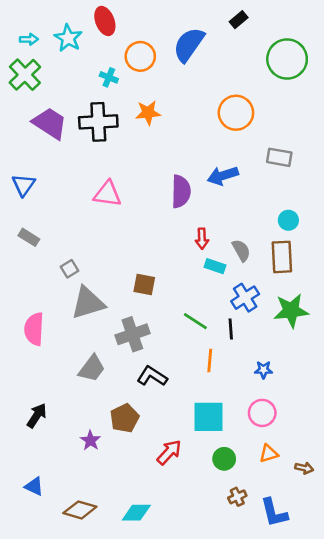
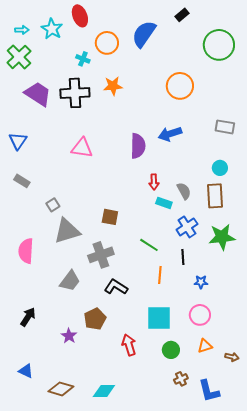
gray rectangle: (279, 157) -> (225, 127), moved
black line: (231, 329) -> (183, 257), moved
red arrow: (169, 452) -> (129, 345), turned -60

